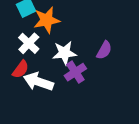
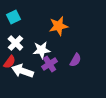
orange star: (47, 20) -> (58, 26), moved
purple semicircle: (104, 50) -> (75, 60), moved

